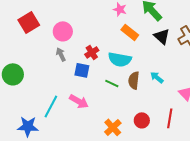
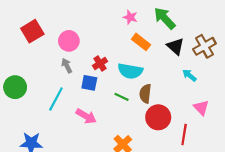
cyan arrow: (157, 77) -> (189, 75), moved
cyan line: (51, 106) -> (56, 99), moved
red circle: (142, 120) -> (158, 117), moved, size x1.5

